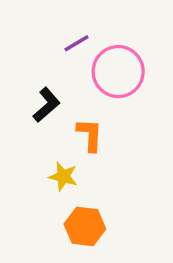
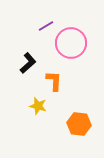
orange hexagon: (85, 226) -> (79, 124), moved

